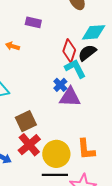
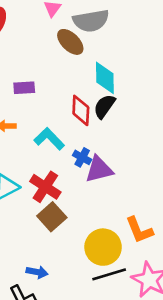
cyan diamond: (94, 32) -> (105, 78), turned -70
cyan L-shape: (75, 68) -> (49, 139), moved
red cross: (29, 145) -> (45, 187), moved

